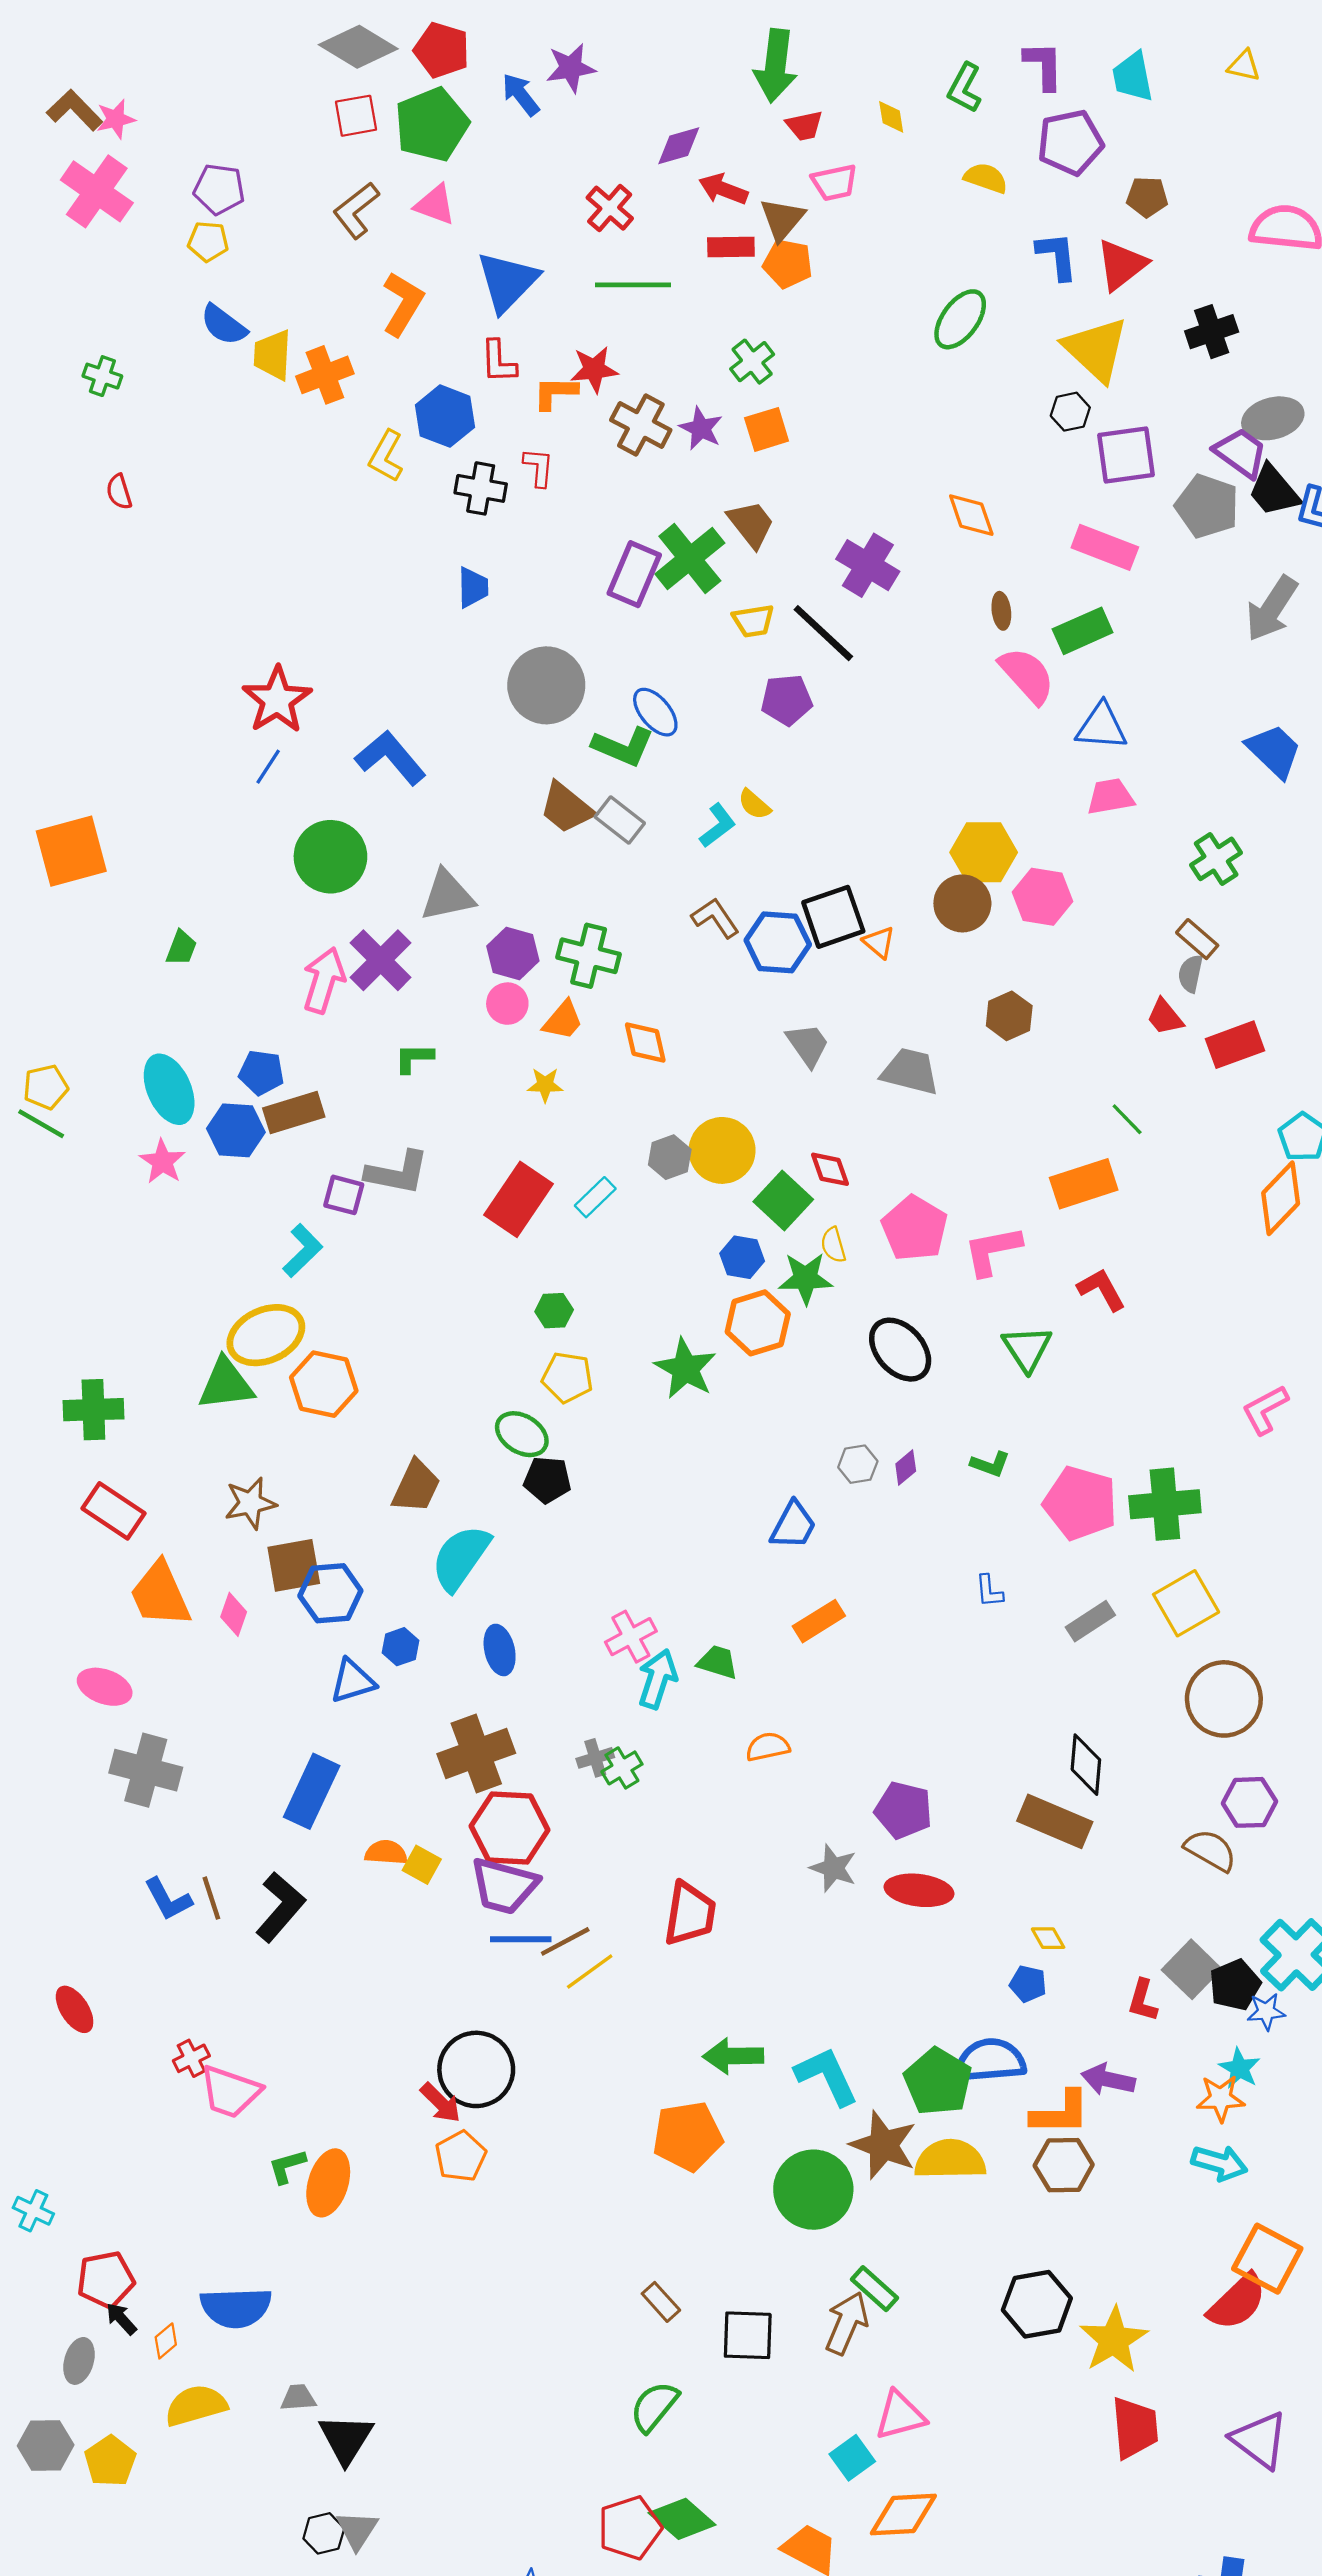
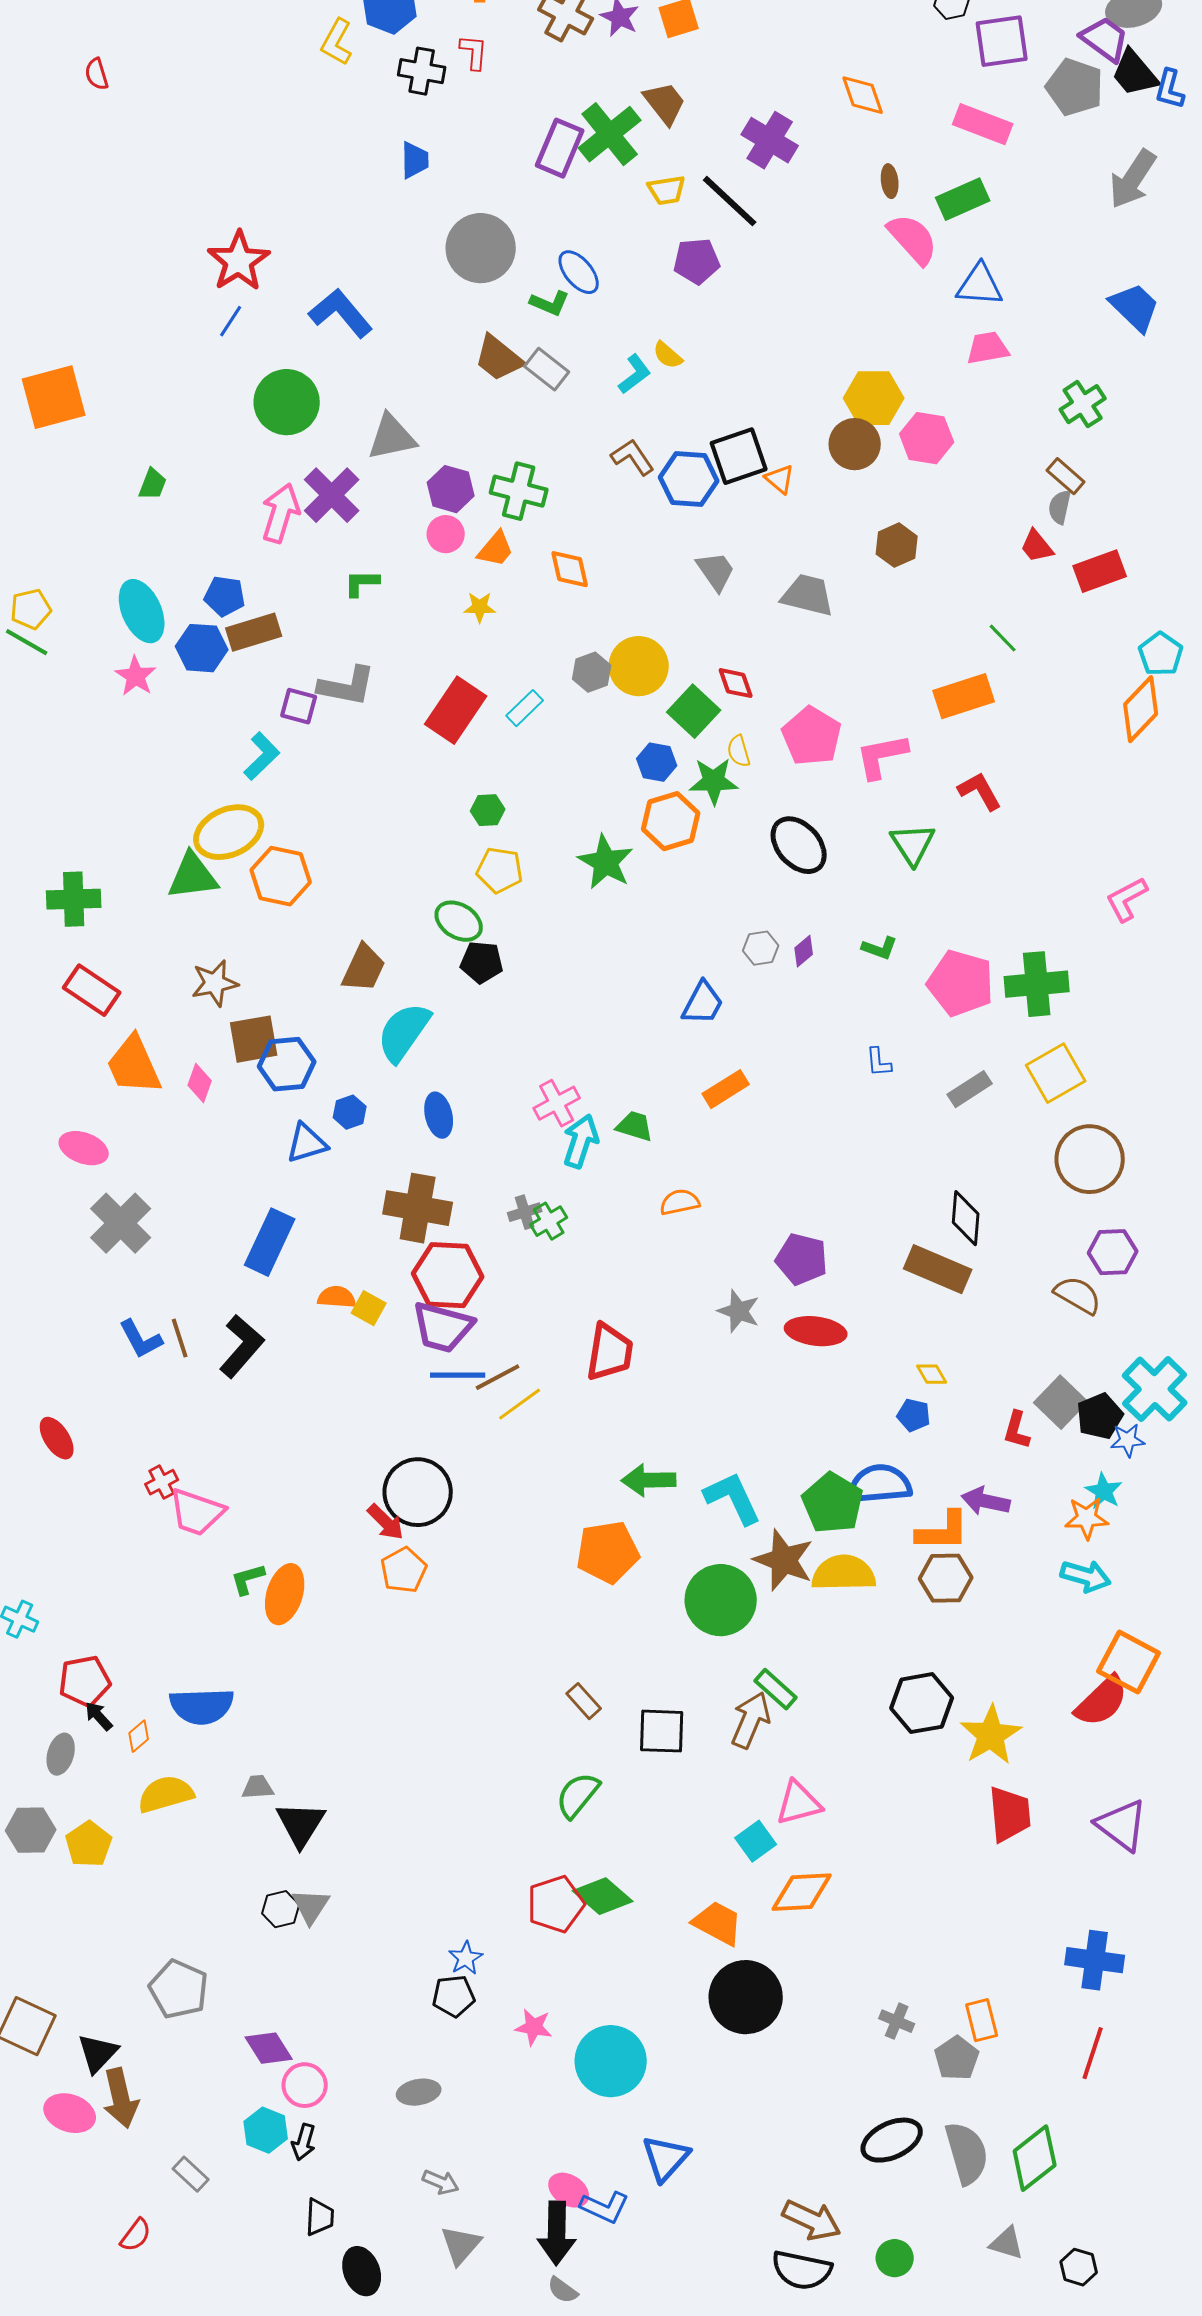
green L-shape: (623, 747) -> (550, 303), size x0.7
brown cross: (476, 1753) -> (418, 1208), turned 30
gray cross: (146, 1770) -> (121, 1223), turned 30

